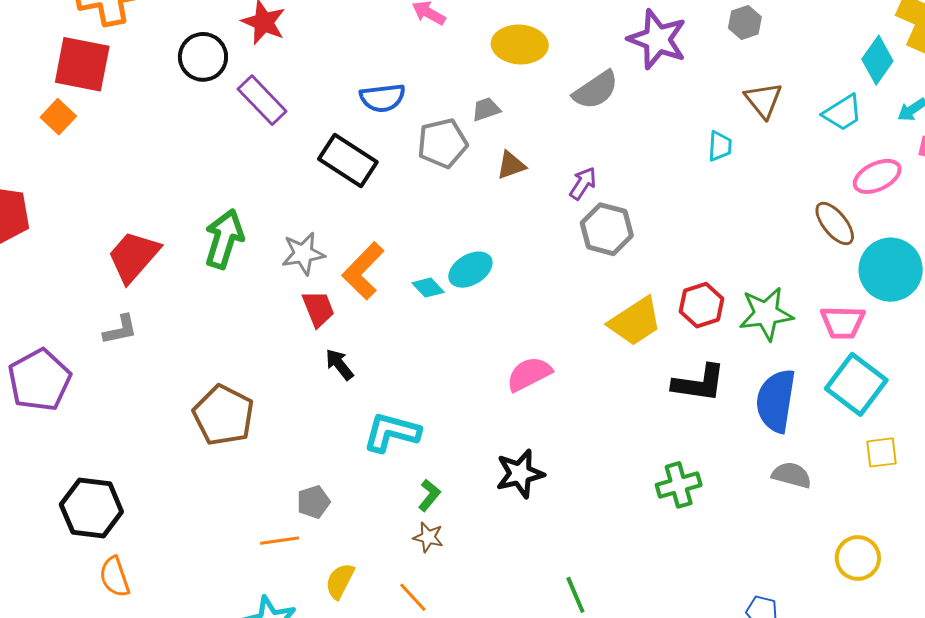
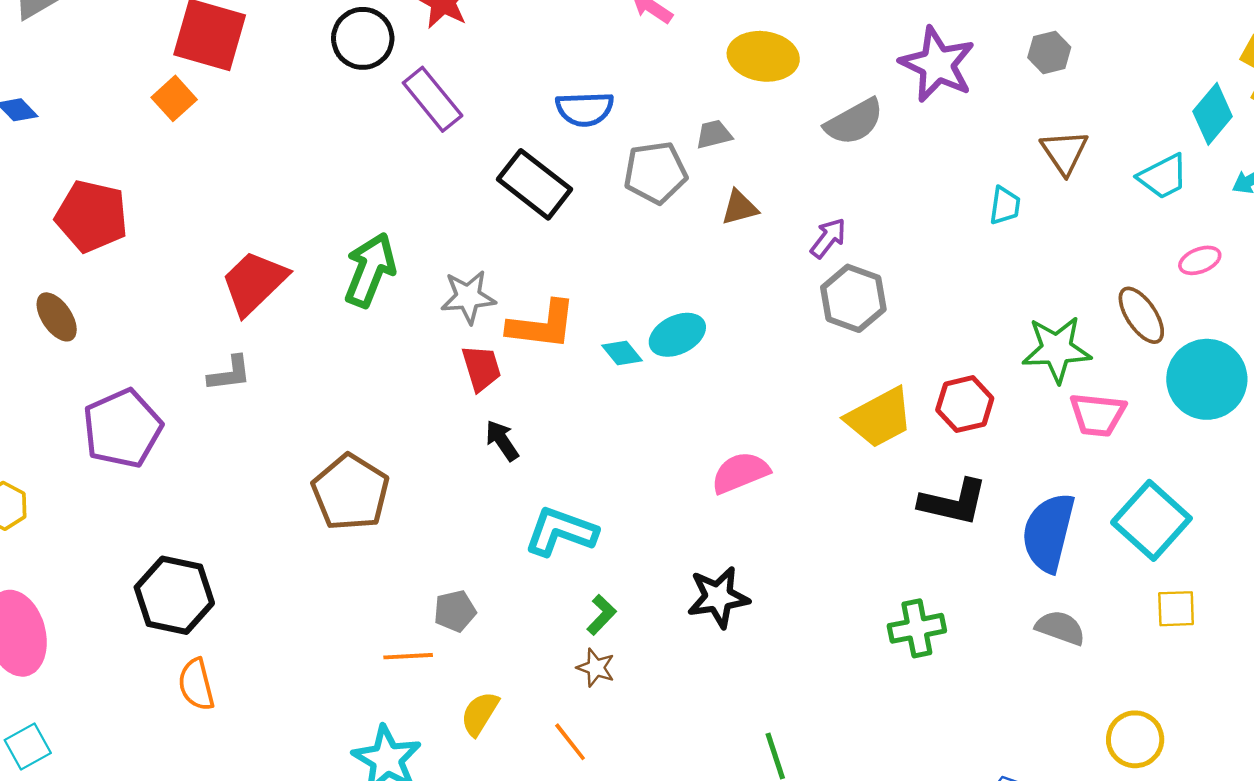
pink ellipse: (877, 176) -> (1200, 260), size x0.7
orange L-shape: (363, 271) -> (542, 325), turned -132
green star: (766, 314) -> (1057, 349), moved
pink trapezoid: (843, 322) -> (1098, 415), moved

